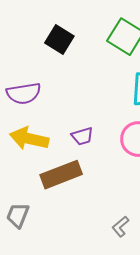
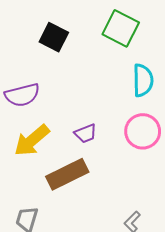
yellow arrow: (29, 139) -> (32, 140), turned -48

